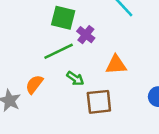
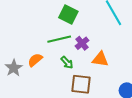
purple cross: (86, 35) -> (82, 43), moved

